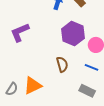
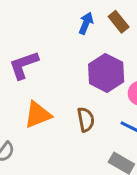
orange triangle: (33, 86) -> (38, 115), moved

